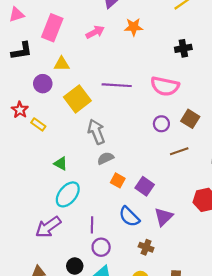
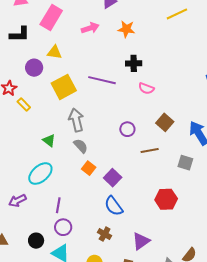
black cross: (183, 48) -> (134, 63), moved
pink semicircle: (165, 86) -> (146, 88), size x0.6
purple circle: (161, 124) -> (127, 129), moved
gray semicircle: (105, 158) -> (81, 146), turned 63
green triangle: (61, 164) -> (49, 140), moved
blue semicircle: (129, 217) -> (114, 206), moved
purple triangle: (164, 217) -> (141, 241), moved
purple arrow: (48, 227) -> (17, 201), size x0.7

